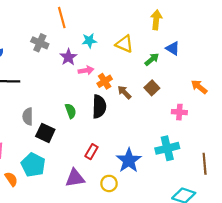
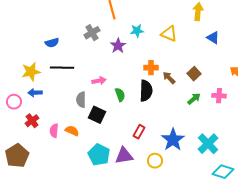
gray cross: (40, 43) -> (92, 33), turned 35
green arrow: (152, 59) -> (194, 99), moved
pink arrow: (86, 70) -> (99, 81), moved
orange cross: (105, 81) -> (151, 68), turned 32
cyan cross: (167, 148) -> (208, 144), moved, turned -30
cyan pentagon: (33, 165) -> (99, 155), moved
orange semicircle: (11, 179) -> (72, 131), moved, turned -32

